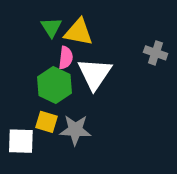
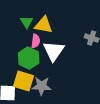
yellow square: (46, 122) -> (24, 81), size x1.5

